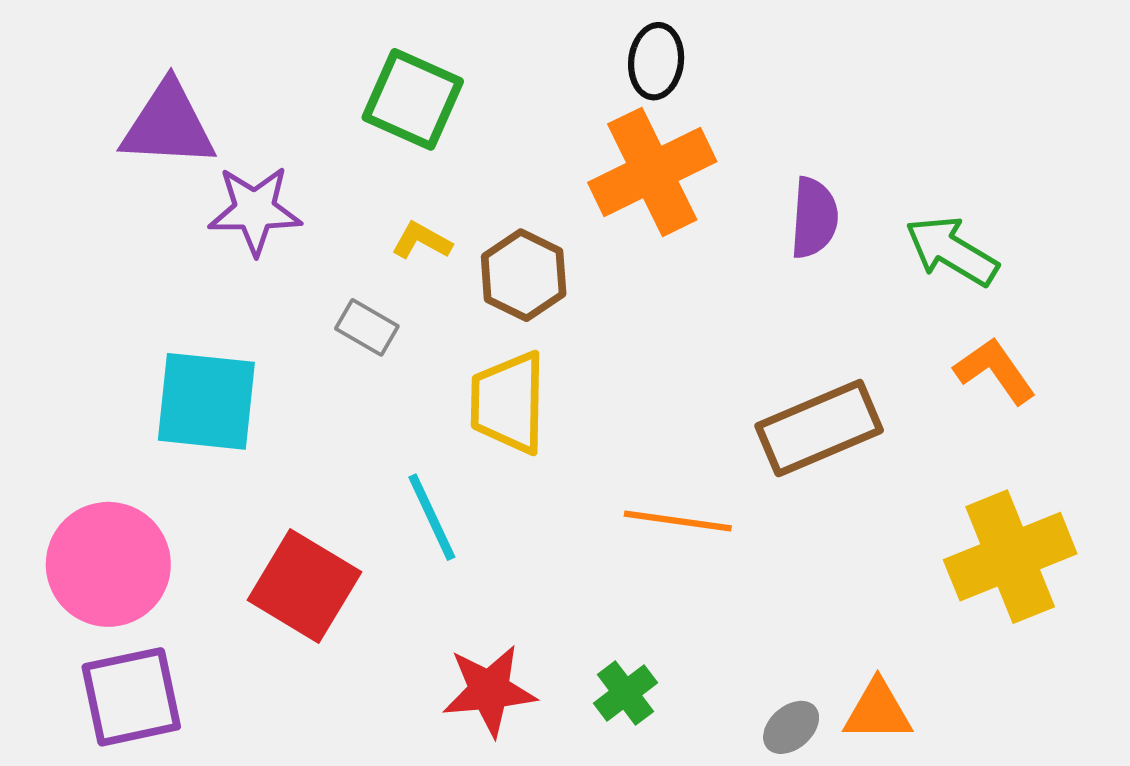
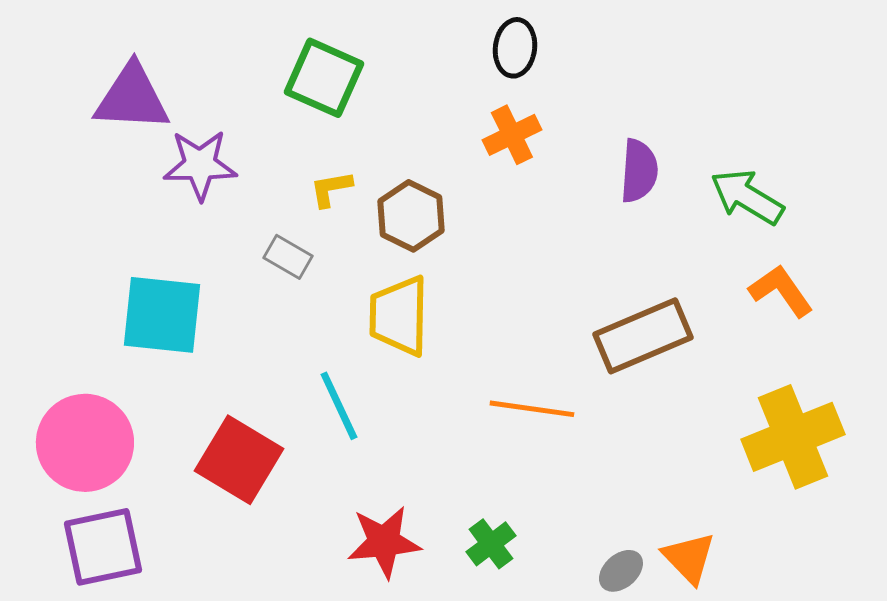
orange cross: (652, 172) -> (512, 135), size x0.6
yellow L-shape: (422, 241) -> (331, 189), turned -39
orange triangle: (878, 711) -> (689, 558), turned 46

